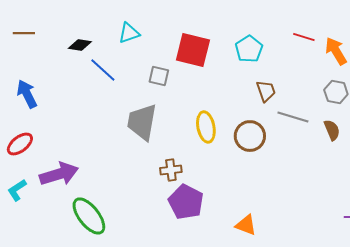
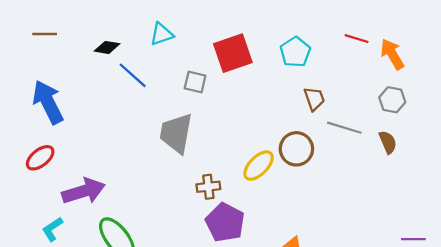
red square: (193, 50) -> (233, 53), turned -33
blue arrow: (27, 94) -> (48, 102), size x1.4
yellow ellipse: (206, 127) -> (259, 166), moved, turned 56
cyan L-shape: (17, 190) -> (52, 229), moved

